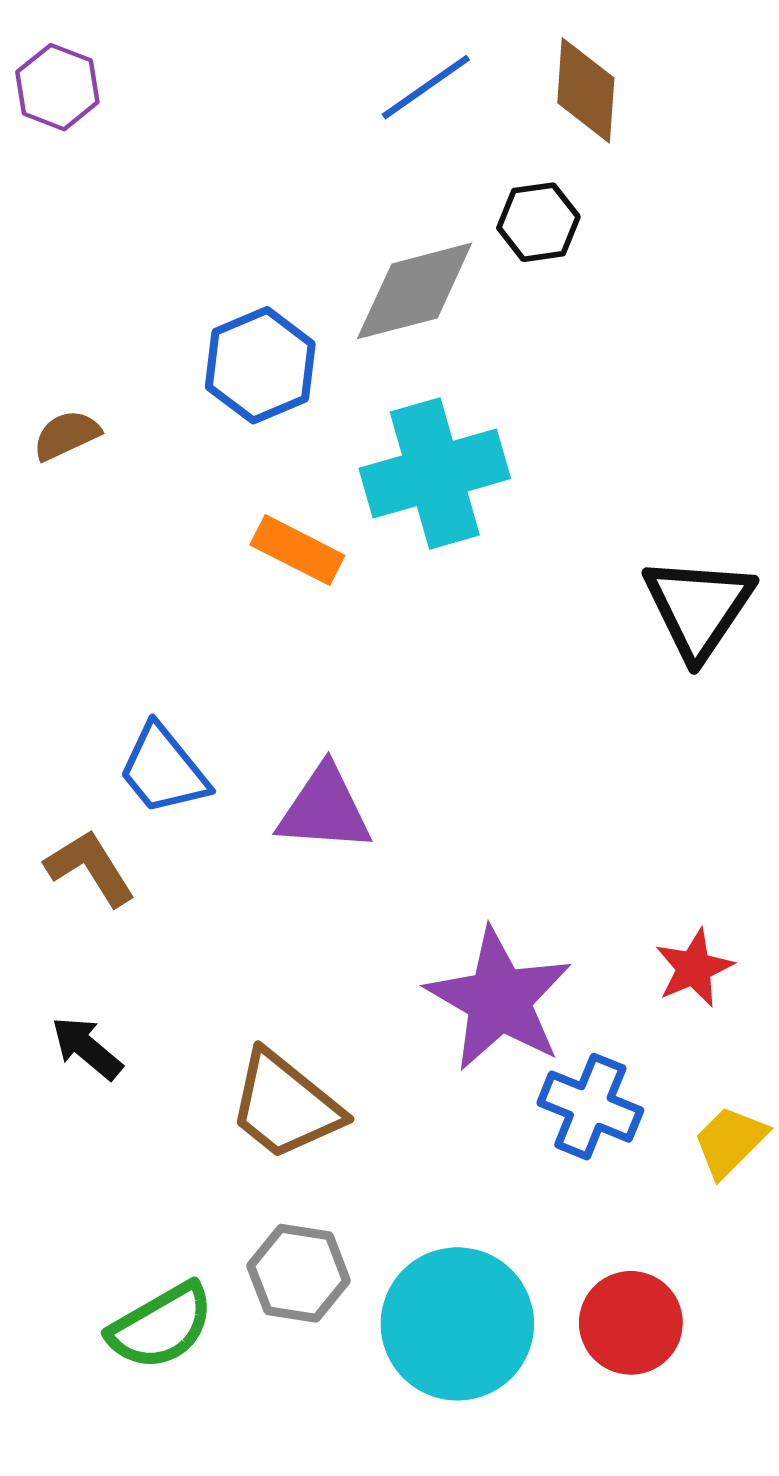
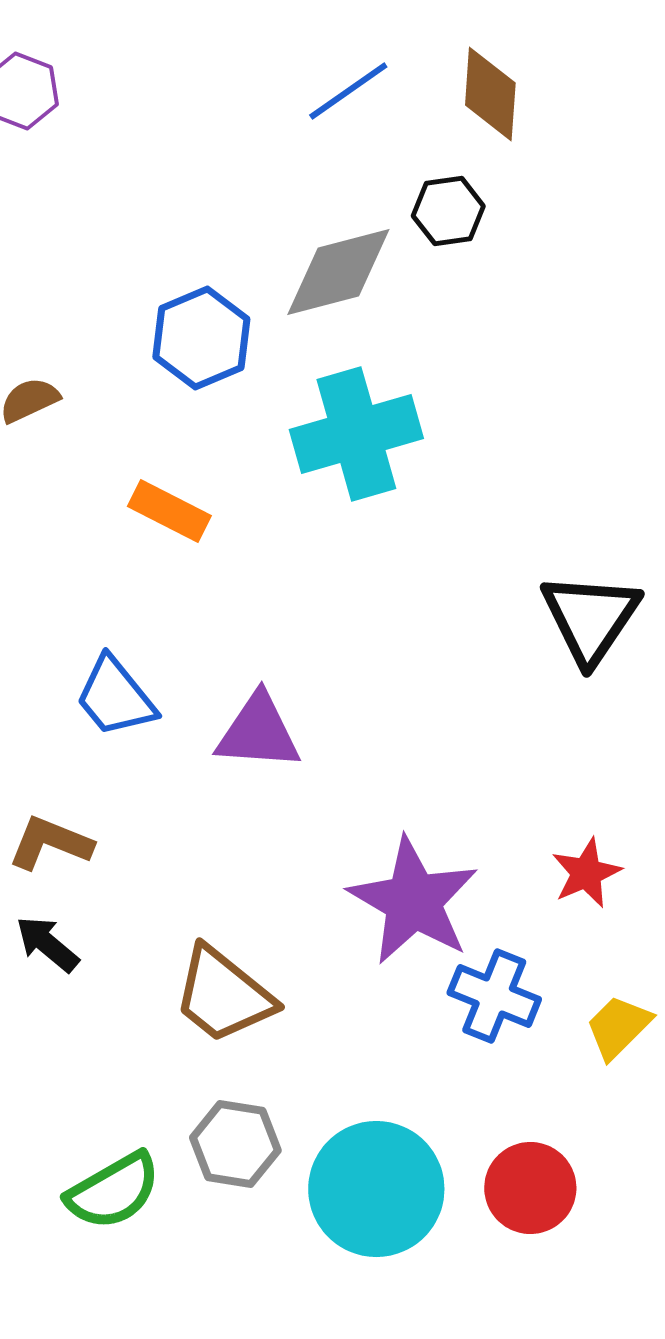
orange rectangle: (297, 550) -> (169, 511), moved
black triangle: (698, 607) -> (590, 618), moved
brown L-shape: (90, 868) -> (50, 843), moved, turned -36

